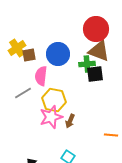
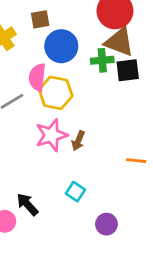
brown square: (29, 55) -> (40, 19), moved
black square: (95, 74) -> (128, 70), moved
yellow hexagon: (54, 100) -> (56, 93), moved

